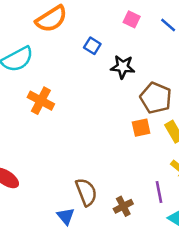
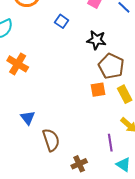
black star: (123, 67) -> (96, 40), moved
brown cross: (123, 206) -> (79, 164), moved
blue triangle: (66, 216) -> (28, 118), moved

